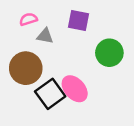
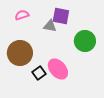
gray triangle: (45, 36) -> (50, 26), moved
black square: (50, 94) -> (39, 73), size x0.6

